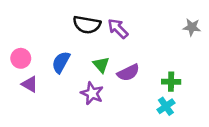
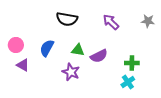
purple arrow: (118, 29) -> (111, 22), moved
green triangle: (101, 65) -> (78, 50), turned -40

